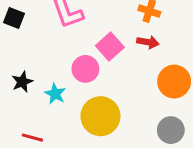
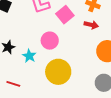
pink square: (110, 47) -> (65, 15), moved

